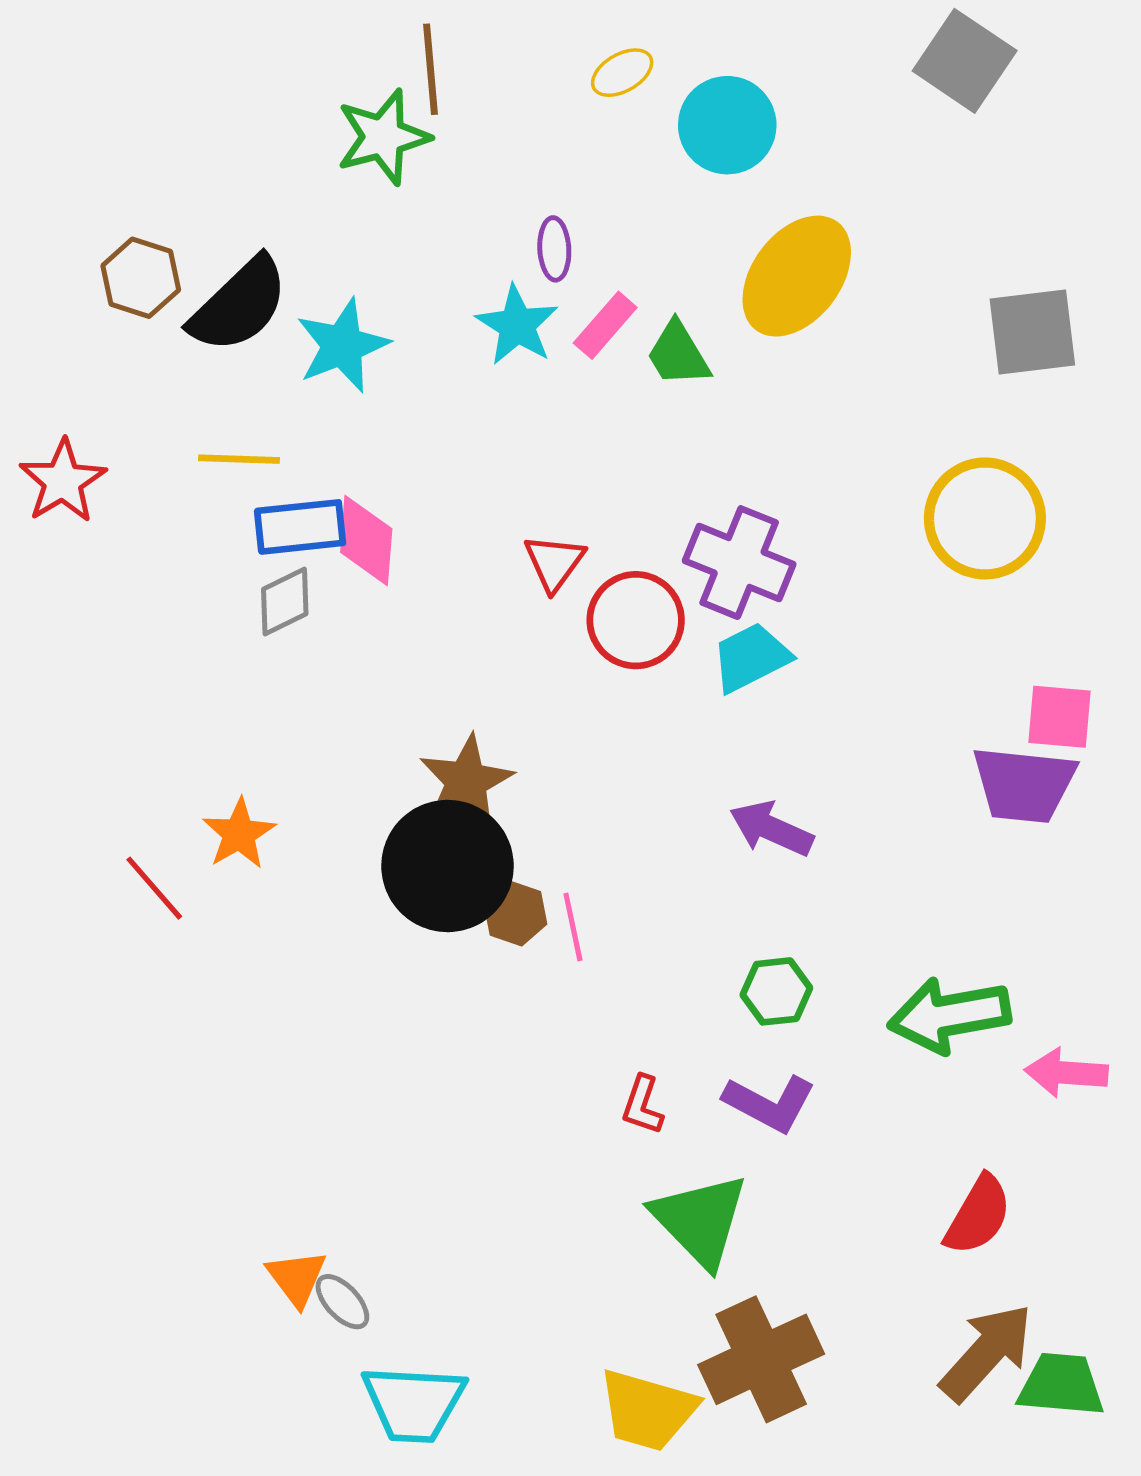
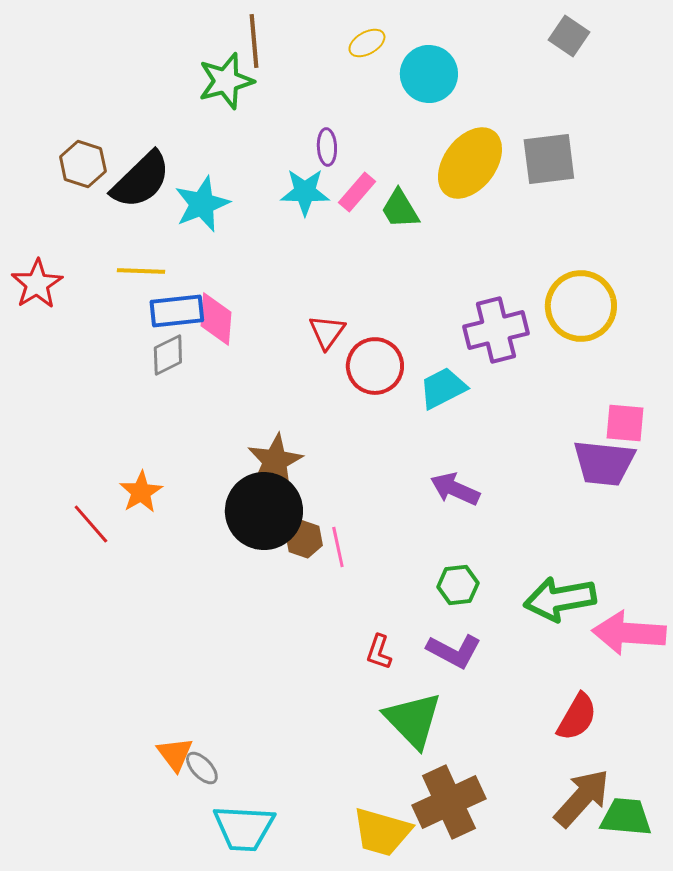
gray square: (965, 61) -> (569, 36), size x0.7
cyan star: (517, 325) -> (305, 192), turned -30
gray square: (1032, 332) -> (549, 159), moved
purple cross: (739, 563) -> (496, 330), moved, turned -36
pink arrow: (1066, 1073) -> (629, 633), size x1.5

